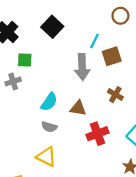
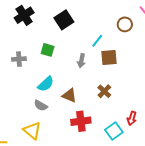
green square: (25, 60) -> (48, 50), moved
gray arrow: (82, 67) -> (81, 61), size x0.6

